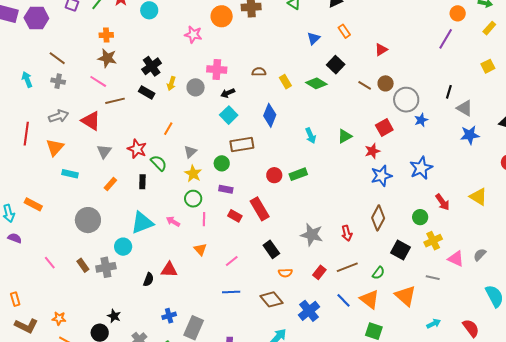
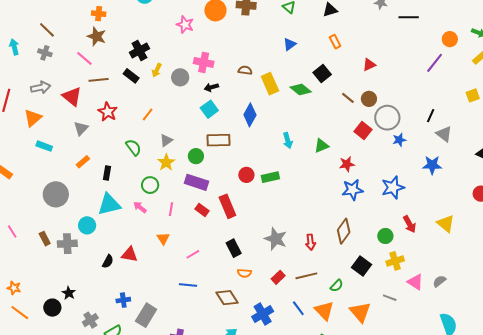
blue triangle: (314, 38) -> (290, 44), moved
yellow rectangle: (285, 82) -> (270, 84), size x1.5
red square: (384, 128) -> (363, 130), moved, turned -30
blue star: (470, 135) -> (432, 165), moved
red star: (137, 149) -> (108, 112), moved
black rectangle: (142, 182) -> (107, 173), moved
purple rectangle: (226, 189) -> (197, 182), size x1.6
green circle: (193, 199) -> (150, 185), moved

